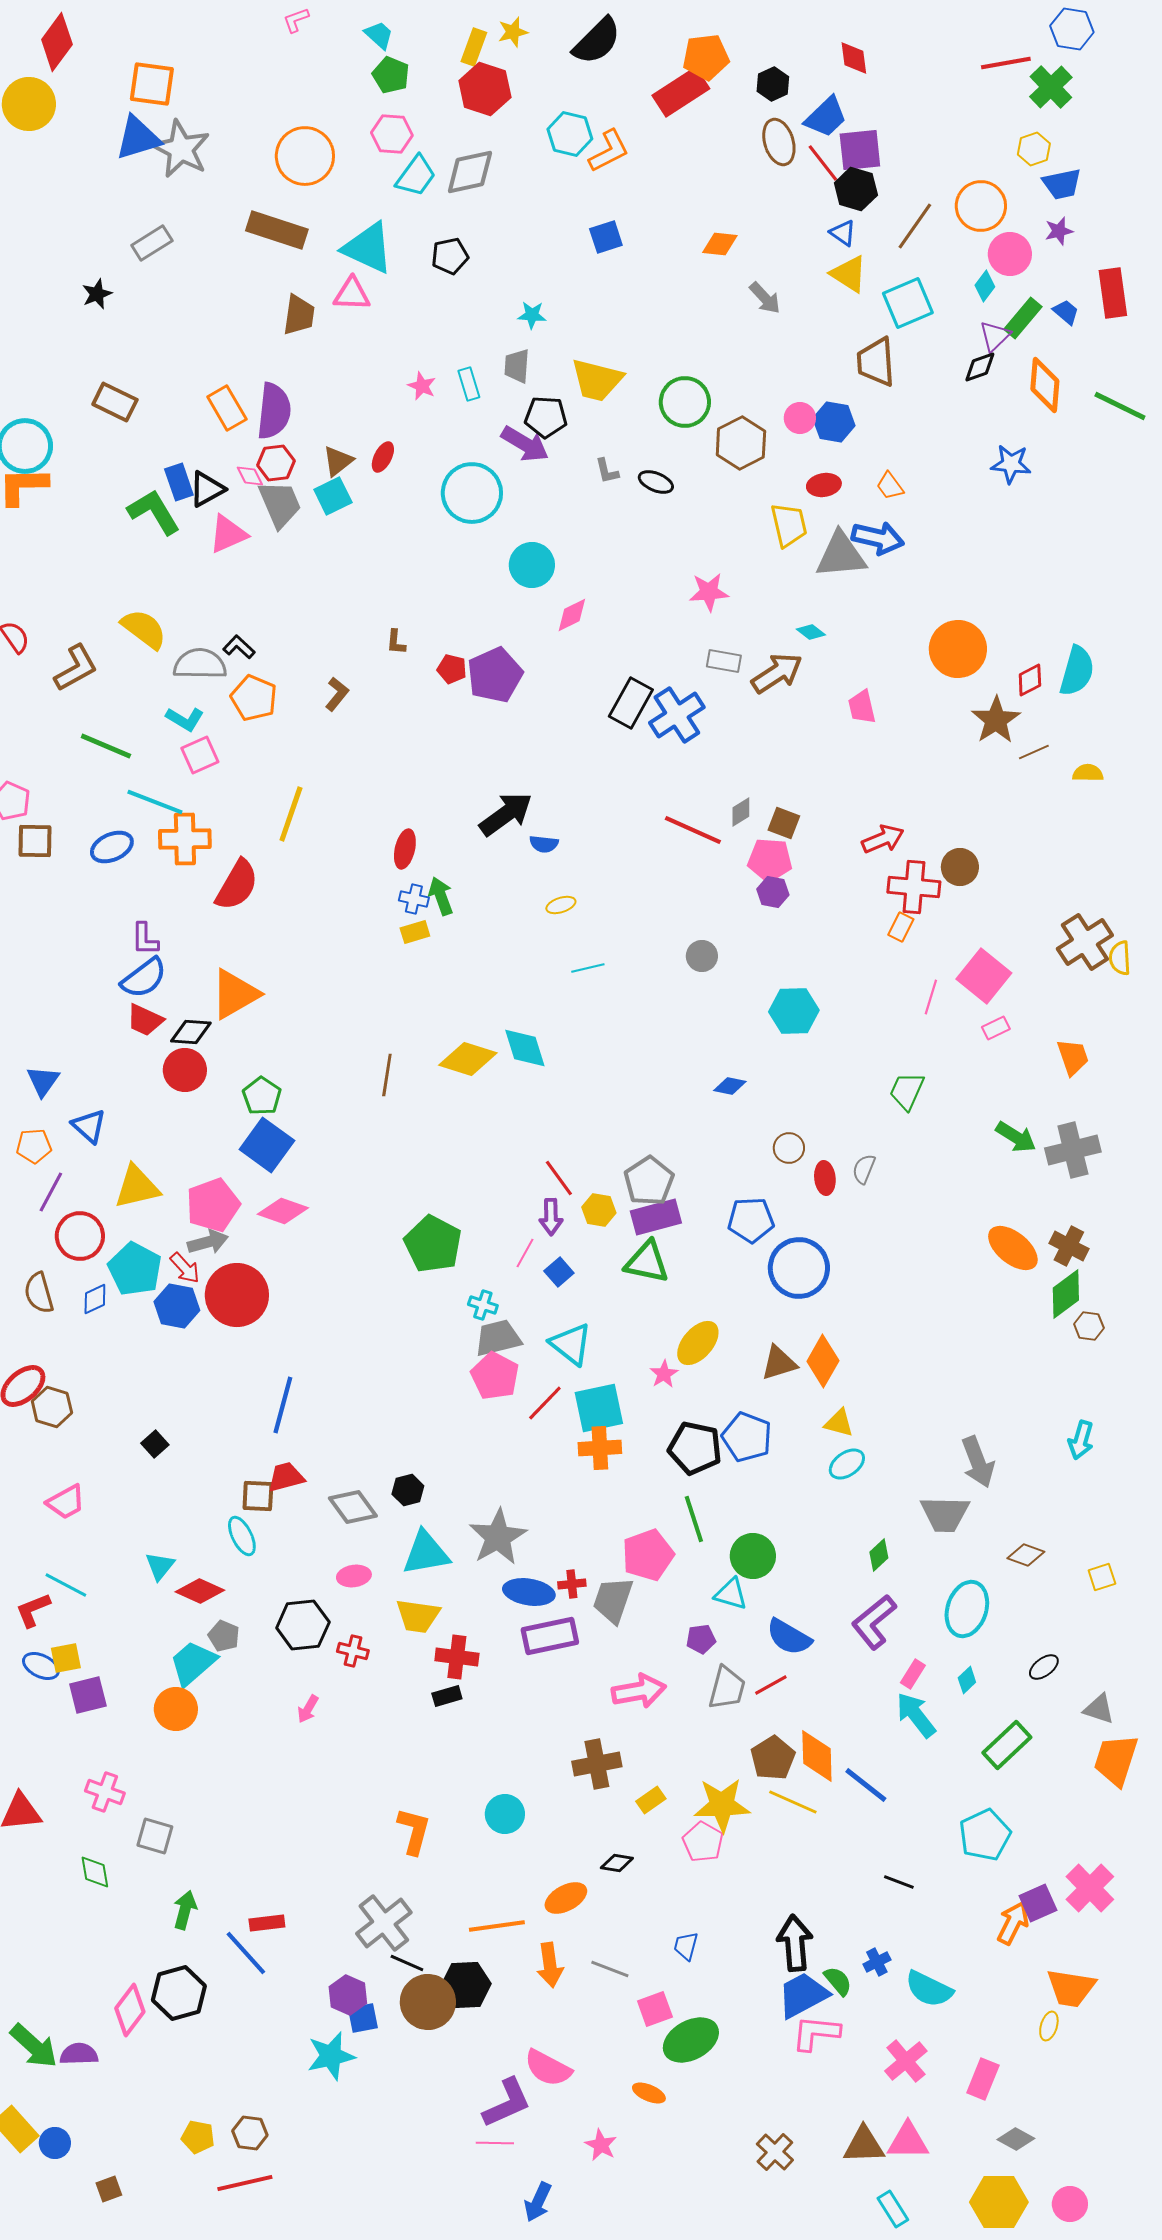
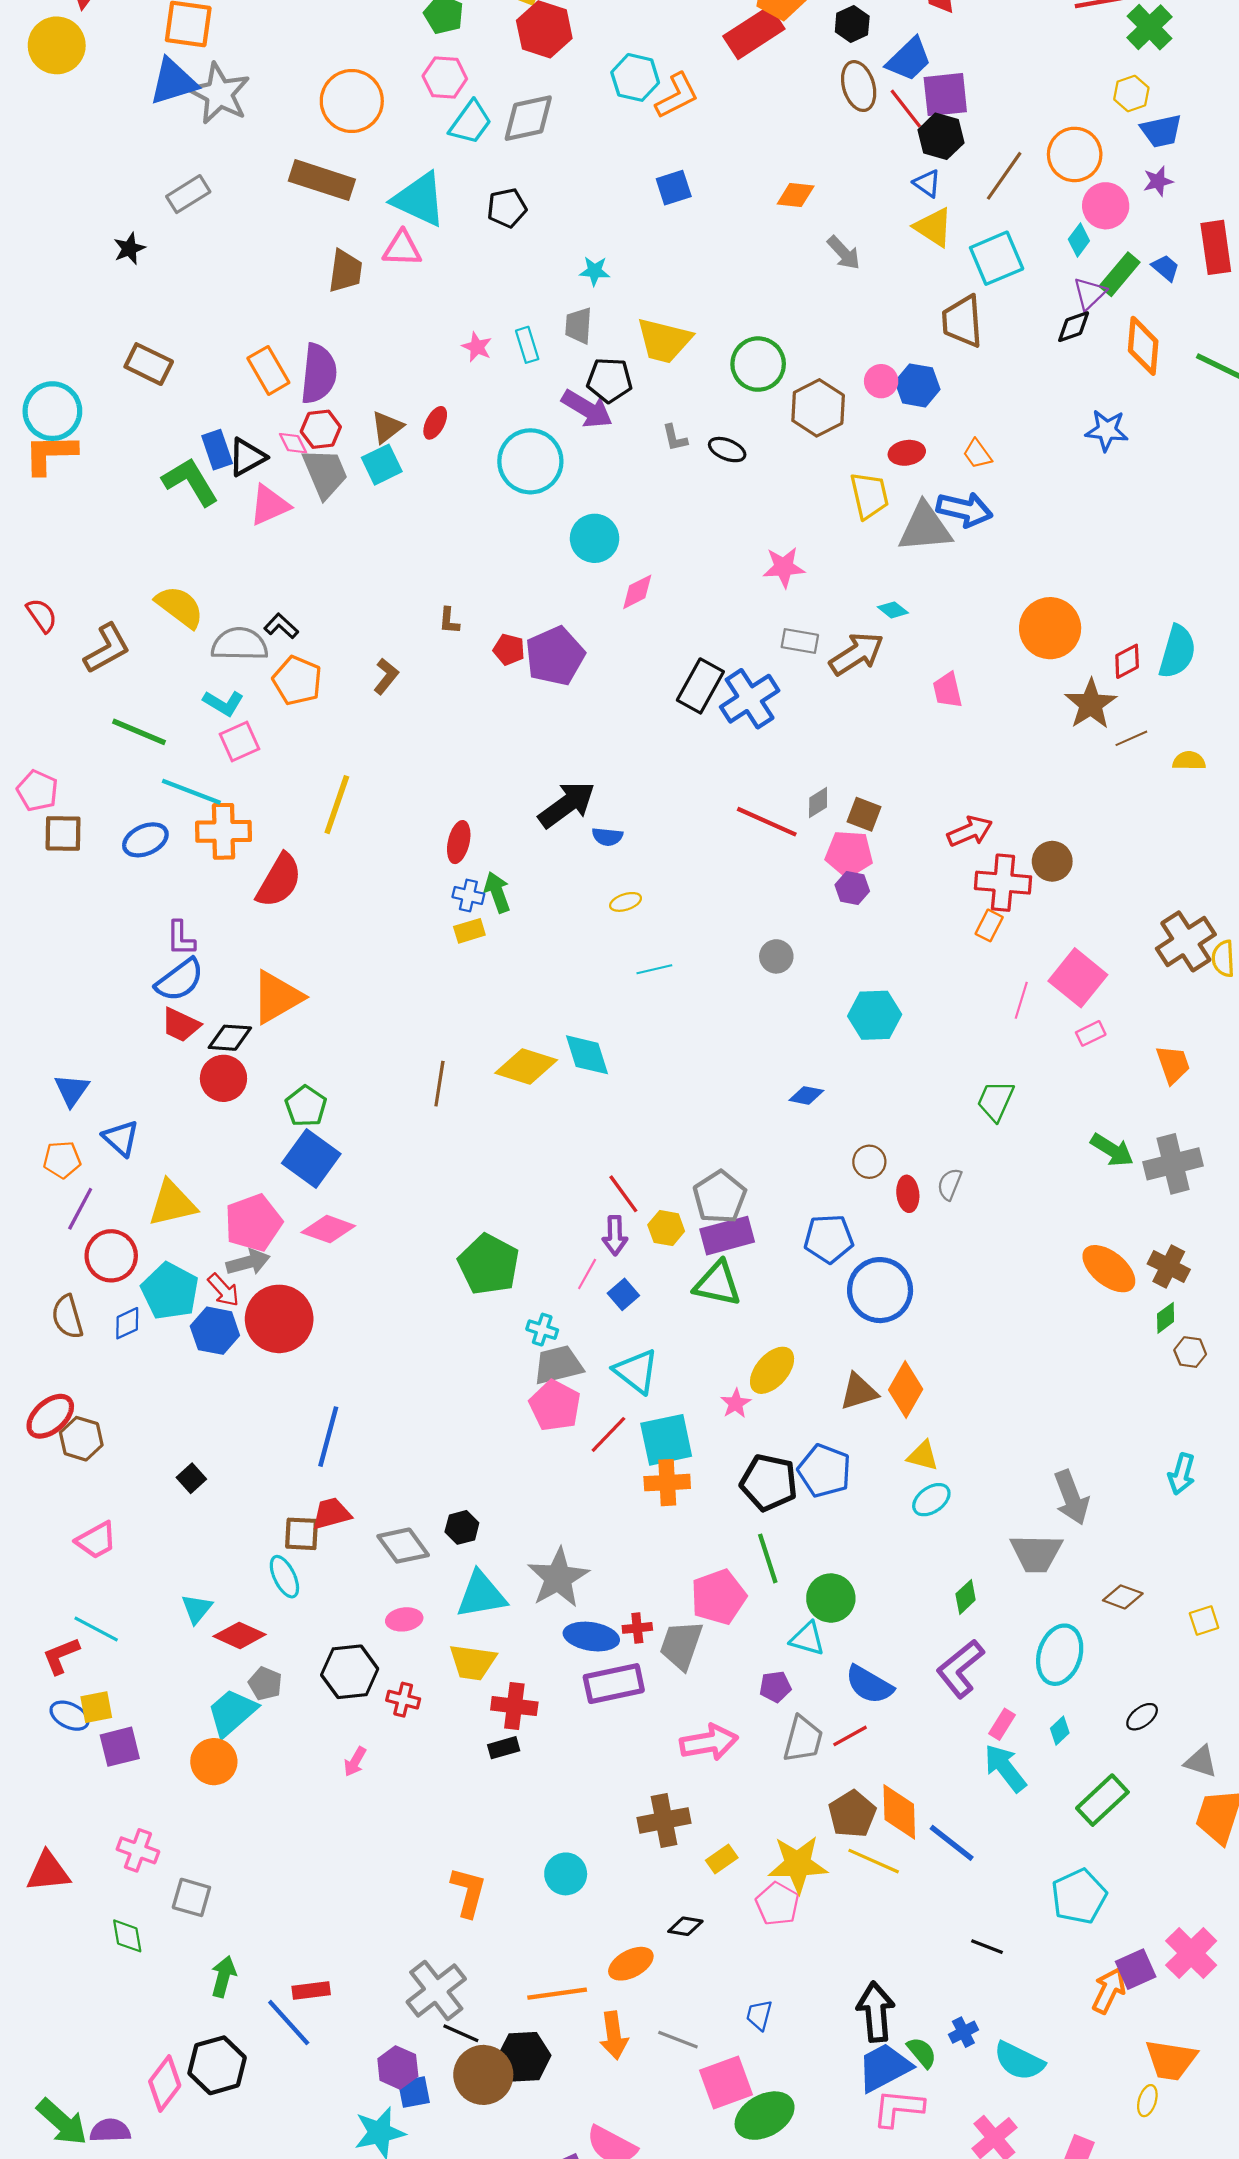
green diamond: (1066, 1294) -> (1166, 1318), size x0.6
pink square: (655, 2009) -> (726, 2082), size x1.4

